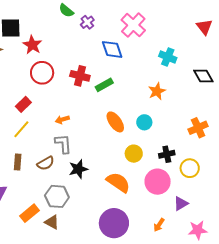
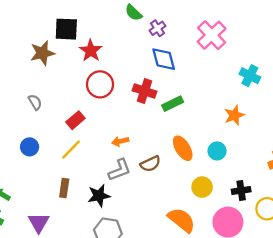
blue diamond: (112, 49) -> (164, 59), moved
gray L-shape: (63, 144) -> (120, 170), turned 70
brown semicircle: (46, 163) -> (150, 164), moved
black star: (78, 169) -> (99, 196), moved

